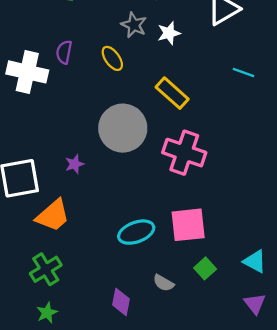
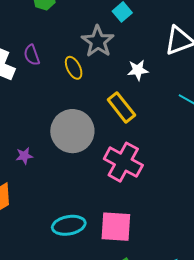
gray star: (134, 25) -> (98, 41), size x1.4
white star: (169, 33) -> (138, 70), moved
purple semicircle: (64, 52) -> (32, 55), turned -40

